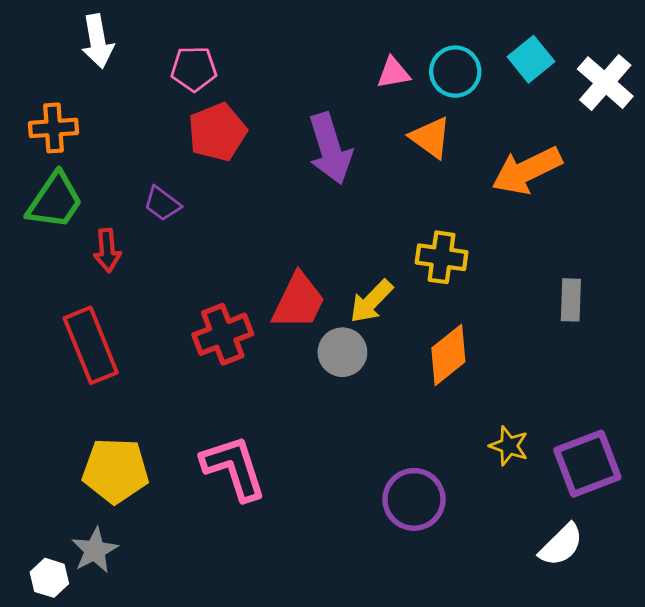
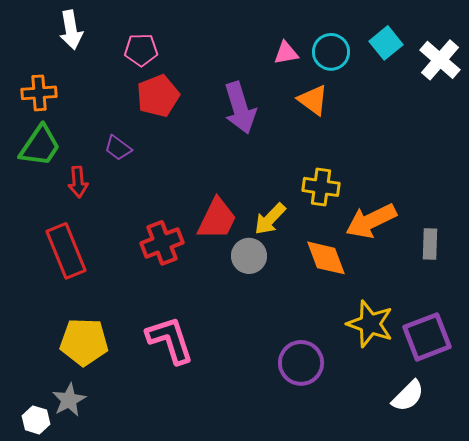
orange arrow: (527, 171) -> (371, 221), moved
gray rectangle: (571, 300) -> (430, 244), moved
orange diamond: (448, 355) -> (326, 258), turned -72
yellow star: (509, 446) -> (370, 324), size x1.6

